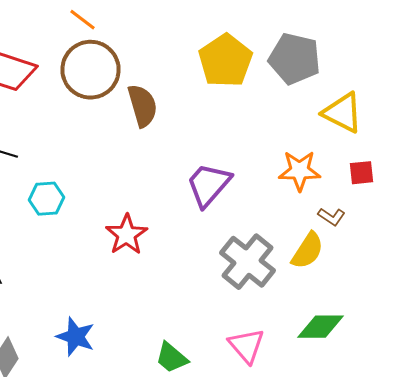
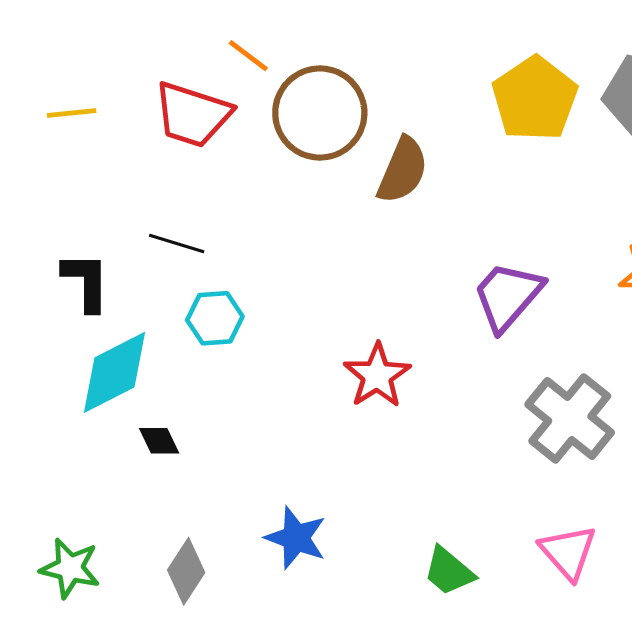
orange line: (82, 20) -> (248, 56), moved
brown semicircle: (142, 106) -> (403, 170), turned 39
cyan hexagon: (46, 199) -> (215, 318), moved

